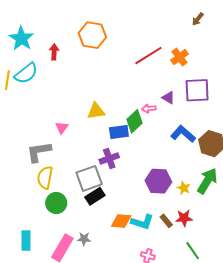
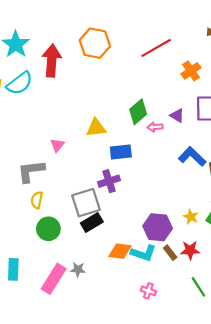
red arrow: (54, 52) -> (52, 61), size x1.8
red line: (148, 56) -> (156, 48), moved
green diamond: (134, 121) -> (138, 112), moved
yellow semicircle: (45, 178) -> (37, 200), size x0.7
purple hexagon: (158, 181) -> (158, 227), moved

